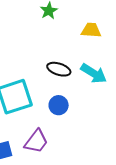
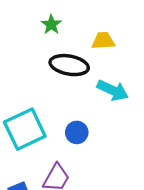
black ellipse: (59, 69) -> (69, 65), moved, size x1.4

